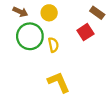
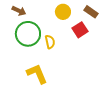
yellow circle: (49, 13) -> (63, 12), moved
yellow L-shape: (59, 82) -> (37, 74), moved

